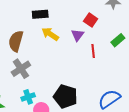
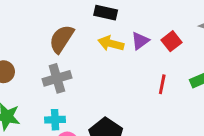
yellow arrow: (50, 34) -> (111, 44), turned -36
purple triangle: (78, 35) -> (140, 41), moved

